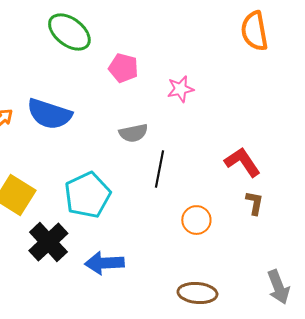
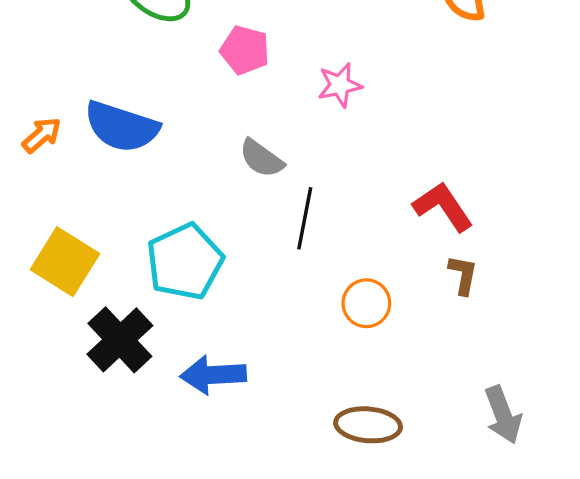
gray semicircle: (133, 133) -> (261, 158), turned 48

